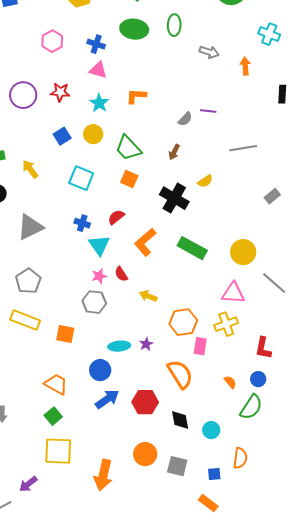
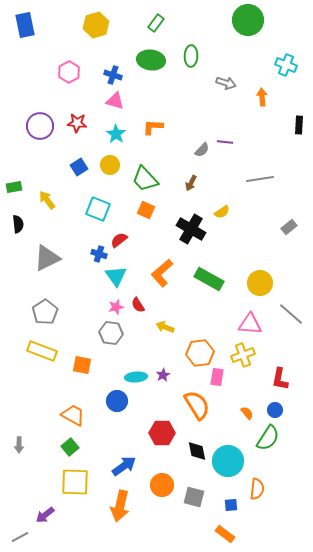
red semicircle: (116, 217) -> (119, 240), moved
blue arrow: (107, 399) -> (124, 466), moved
cyan circle: (211, 430) -> (228, 461), size x1.8

